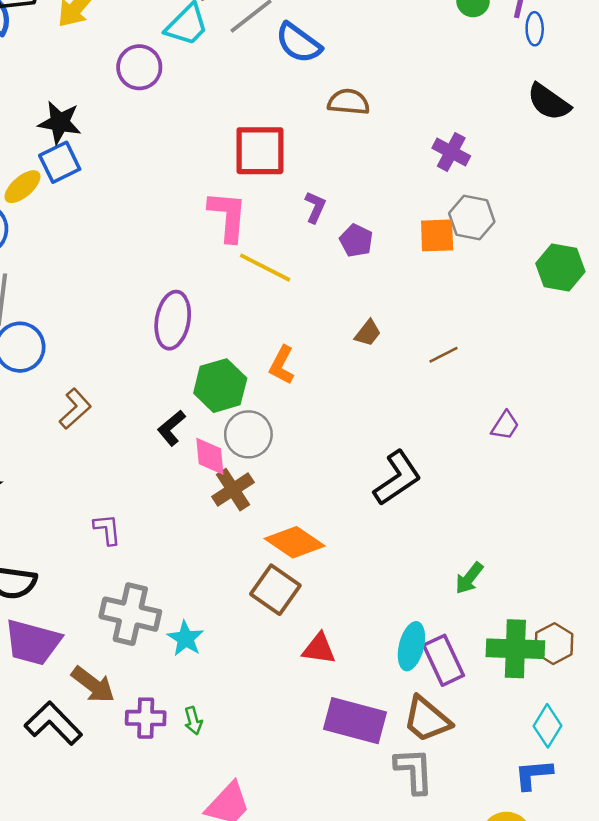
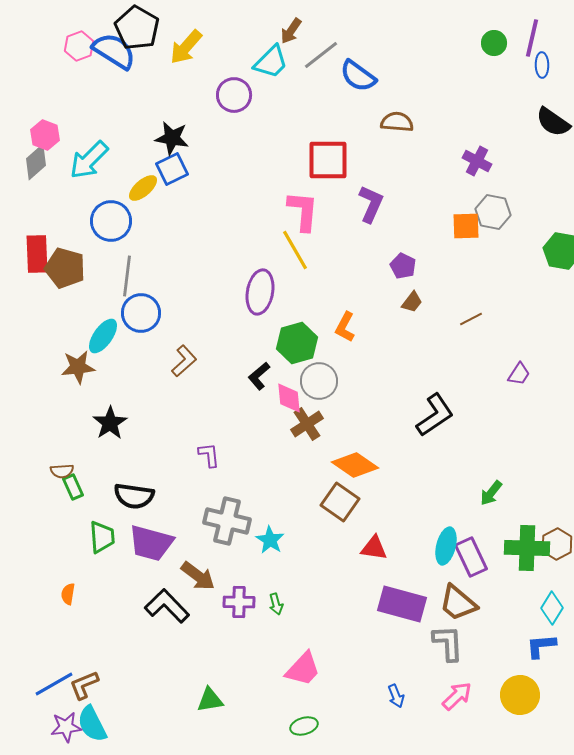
purple L-shape: (315, 207) -> (371, 204), size x1.5
purple pentagon: (356, 241) -> (403, 266), moved
yellow line: (265, 268) -> (295, 250), moved, turned 33

